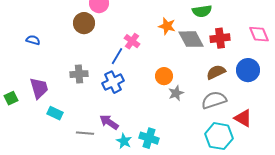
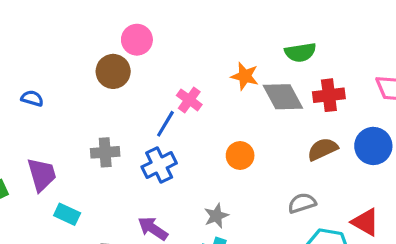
gray star: (176, 93) -> (216, 216), moved
gray semicircle: (214, 100) -> (302, 203), moved, size x0.7

